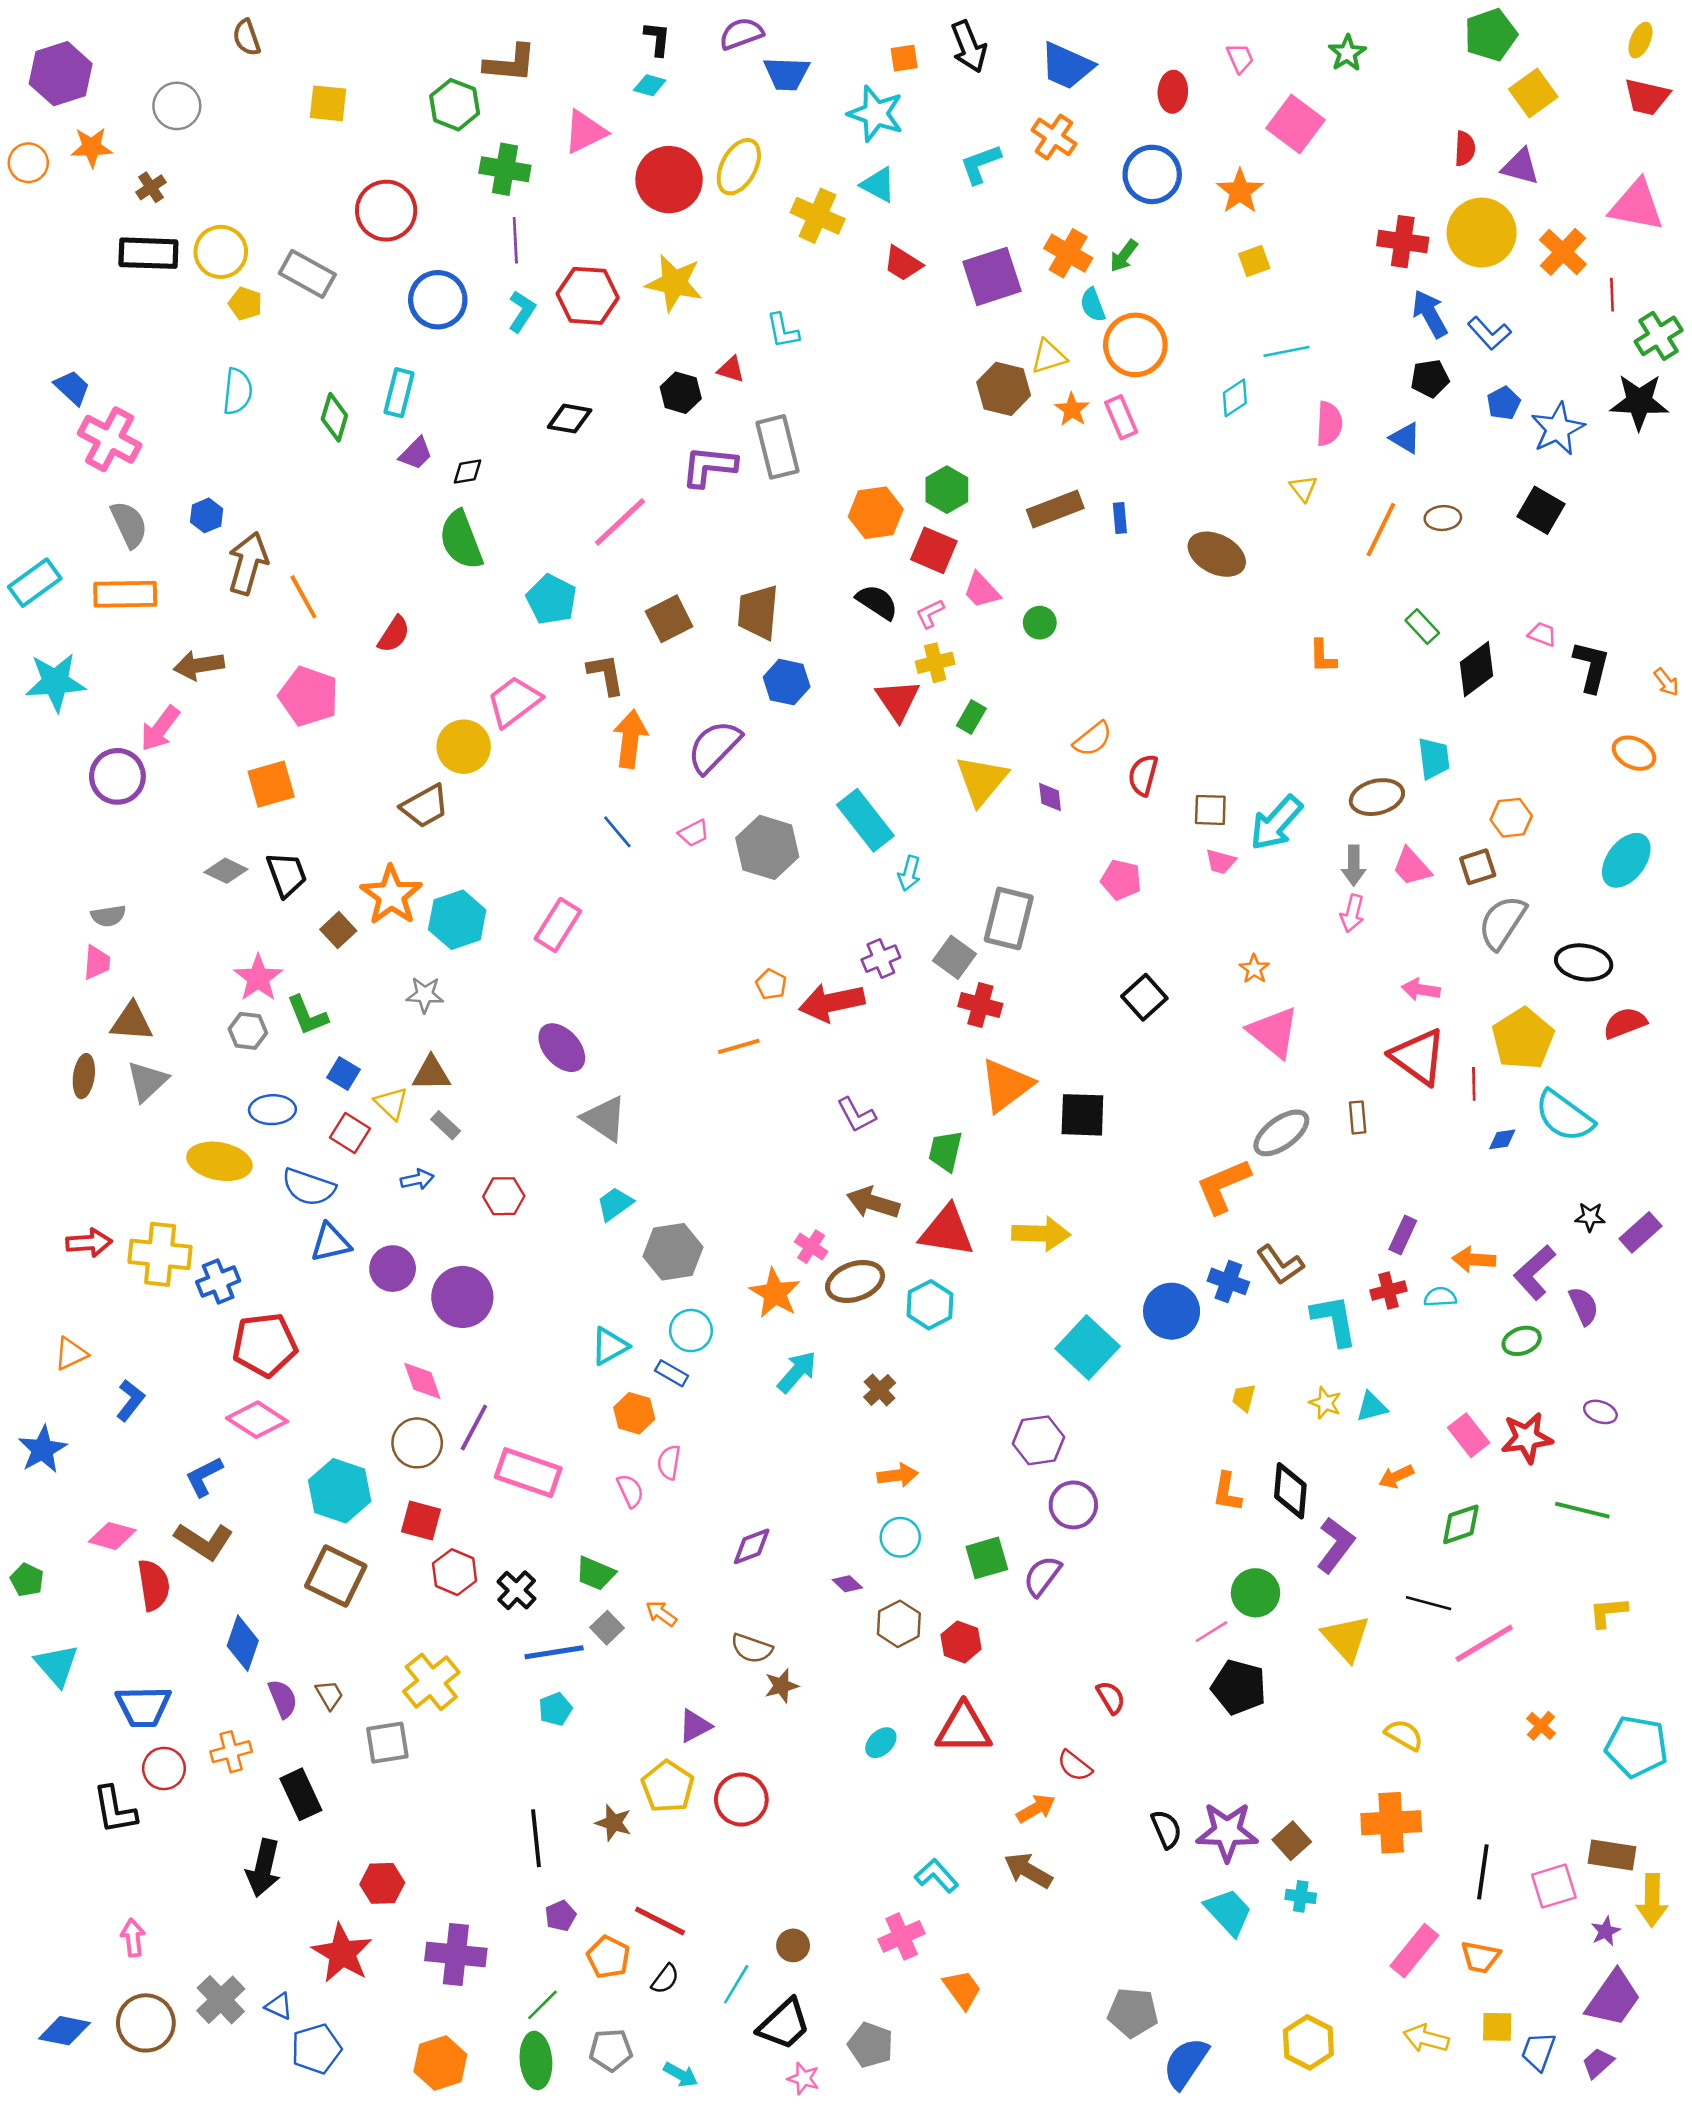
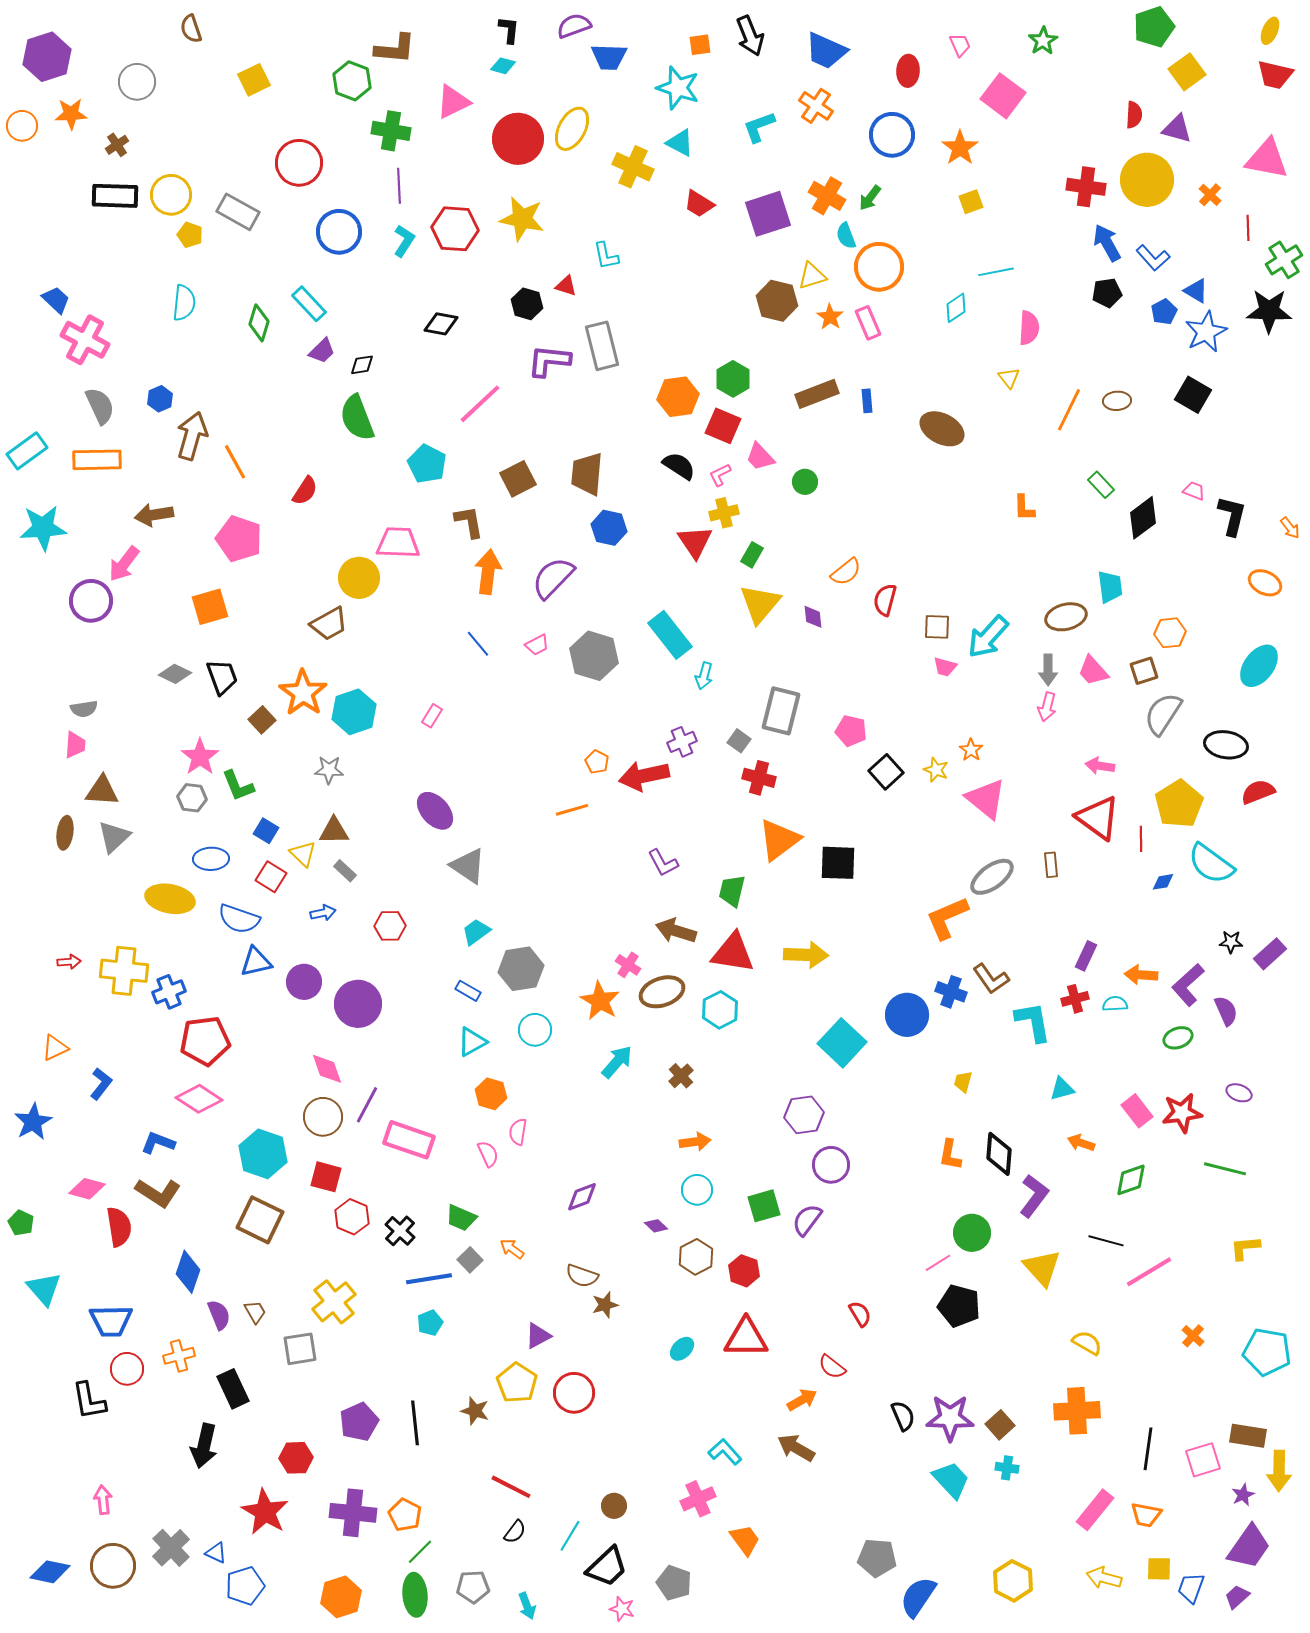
yellow square: (328, 103) -> (254, 80), turned -32
orange cross: (1563, 252) -> (1210, 195), size x0.6
cyan rectangle: (399, 393) -> (309, 304), turned -57
blue triangle: (1405, 438) -> (1196, 291), moved
pink trapezoid: (514, 701) -> (398, 543), turned 39
pink pentagon: (1121, 880) -> (851, 731), moved
pink rectangle: (558, 925) -> (432, 716), size x0.6
gray square: (955, 957) -> (739, 741), size x0.7
red arrow: (89, 1243) -> (69, 962), size x0.7
blue rectangle: (672, 1373) -> (468, 991), moved
yellow star: (1325, 1403) -> (936, 770), moved
blue L-shape: (204, 1477) -> (158, 1143), turned 48
orange arrow: (1396, 1477) -> (1081, 1143), turned 44
purple pentagon: (561, 1916) -> (359, 1422), moved, size x1.6
orange pentagon: (608, 1957) -> (405, 1515), moved
cyan arrow: (681, 2075) -> (527, 1606), turned 40

